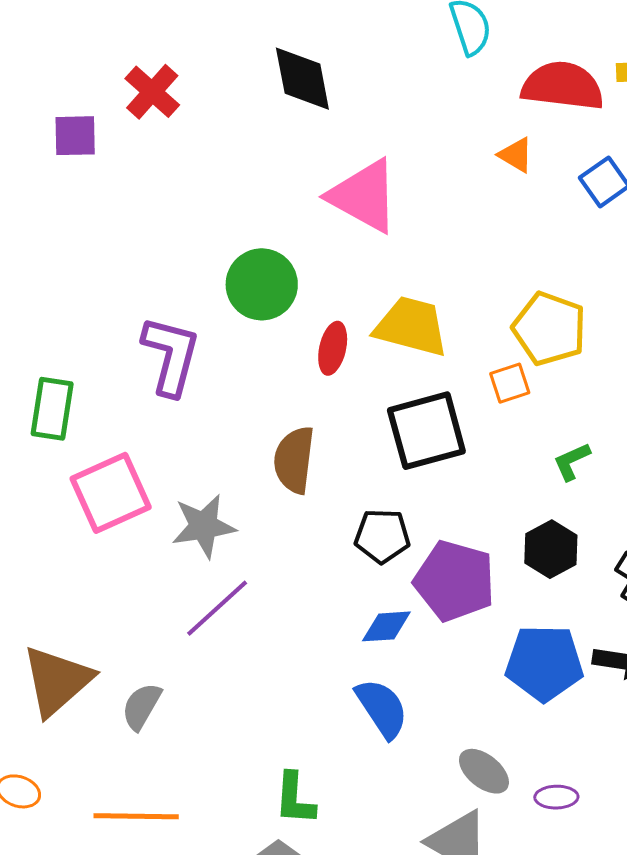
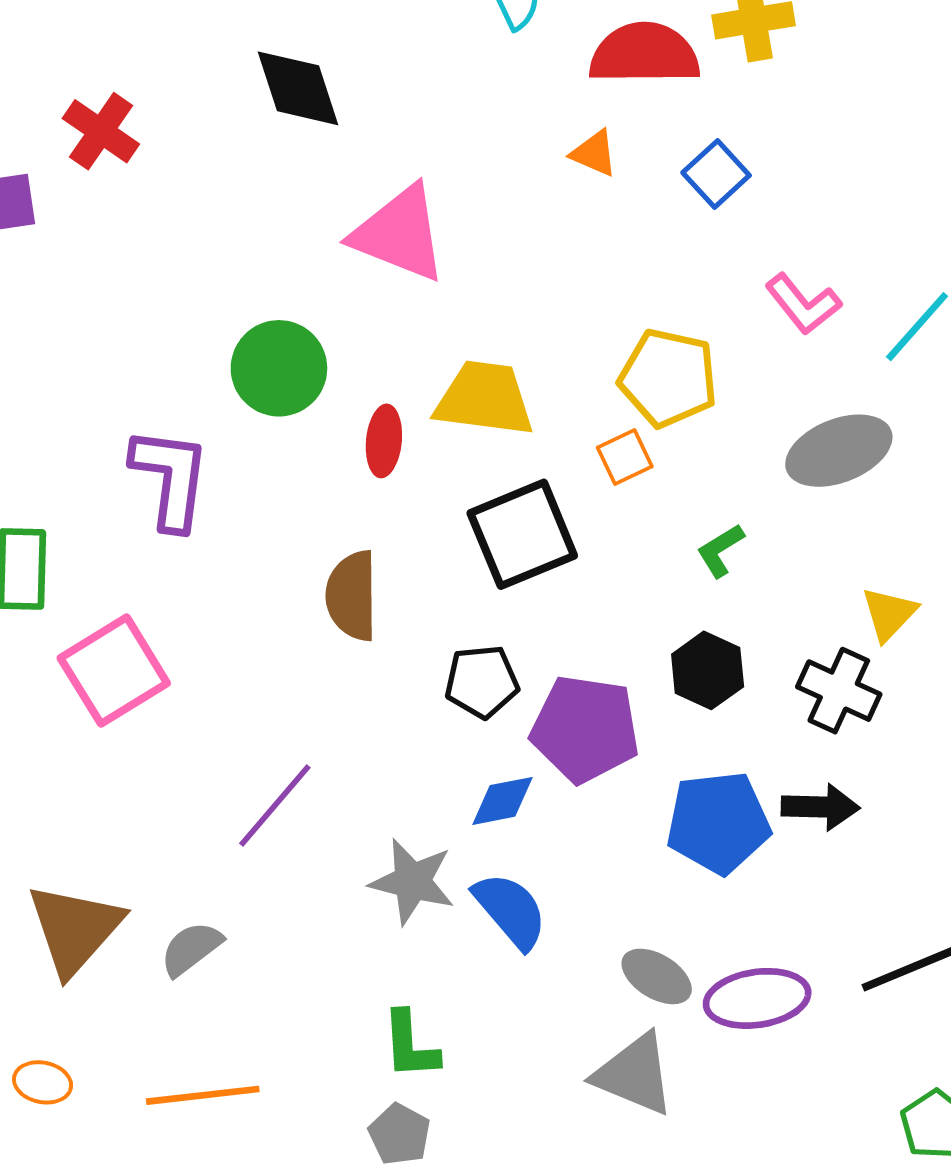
gray star: (204, 526) -> (412, 882), moved, turned 30
gray semicircle: (141, 706) -> (191, 949), turned 30
purple ellipse: (556, 797) -> (757, 998), size x1.8

